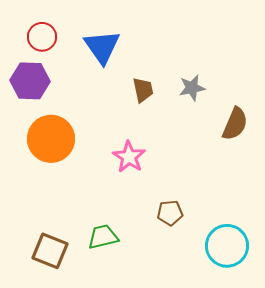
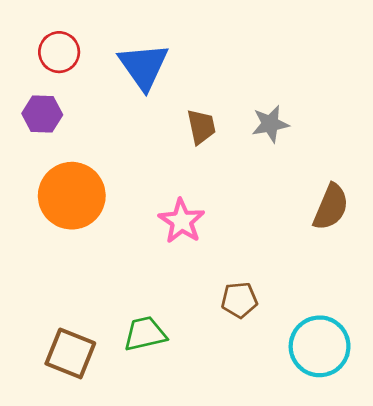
purple hexagon: (30, 81) -> (42, 114), size x0.7
brown semicircle: (235, 124) -> (331, 207), moved

